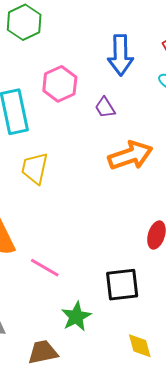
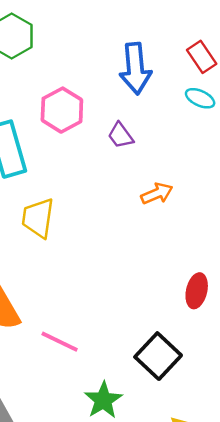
orange arrow: (130, 156) -> (157, 194), size x0.6
black square: (122, 285) -> (158, 356), turned -36

